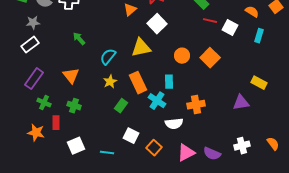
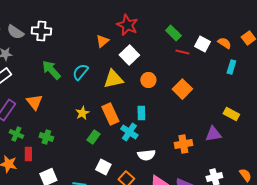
white square: (230, 28) -> (202, 44), moved
green arrow: (79, 39) -> (51, 70), size x1.5
orange circle: (182, 56) -> (148, 80), moved
cyan semicircle: (108, 57) -> (80, 72), moved
orange triangle: (71, 76) -> (34, 102), moved
orange cross: (196, 105) -> (183, 144), moved

